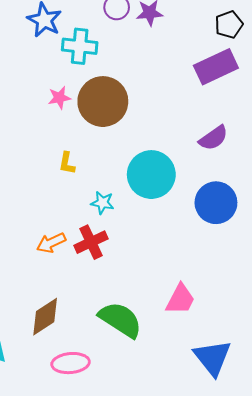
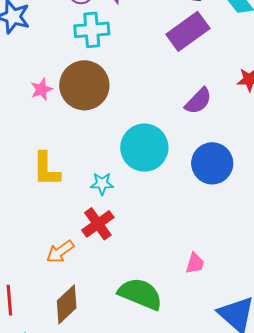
cyan cross: (80, 46) -> (92, 30), moved
yellow L-shape: (67, 163) -> (46, 169), moved, size x1.6
orange arrow: (51, 243) -> (60, 252), moved
pink trapezoid: (180, 299) -> (195, 263), size x0.7

